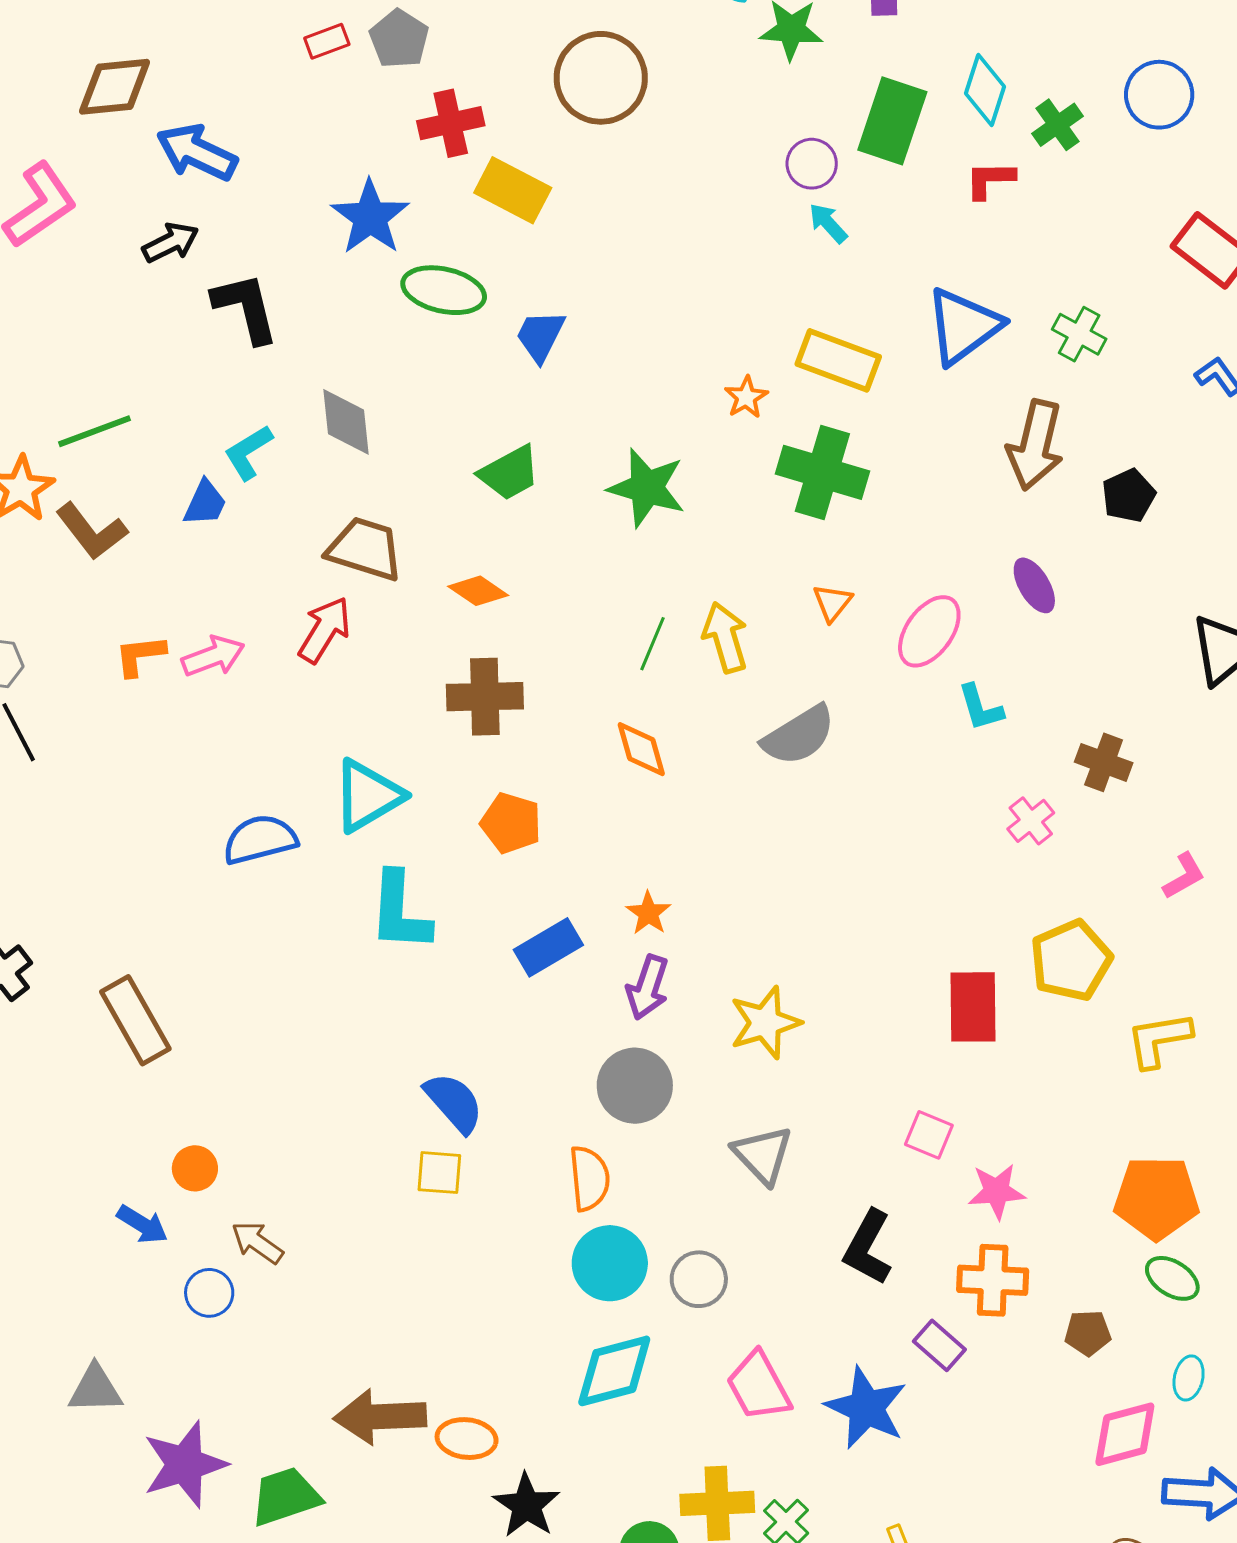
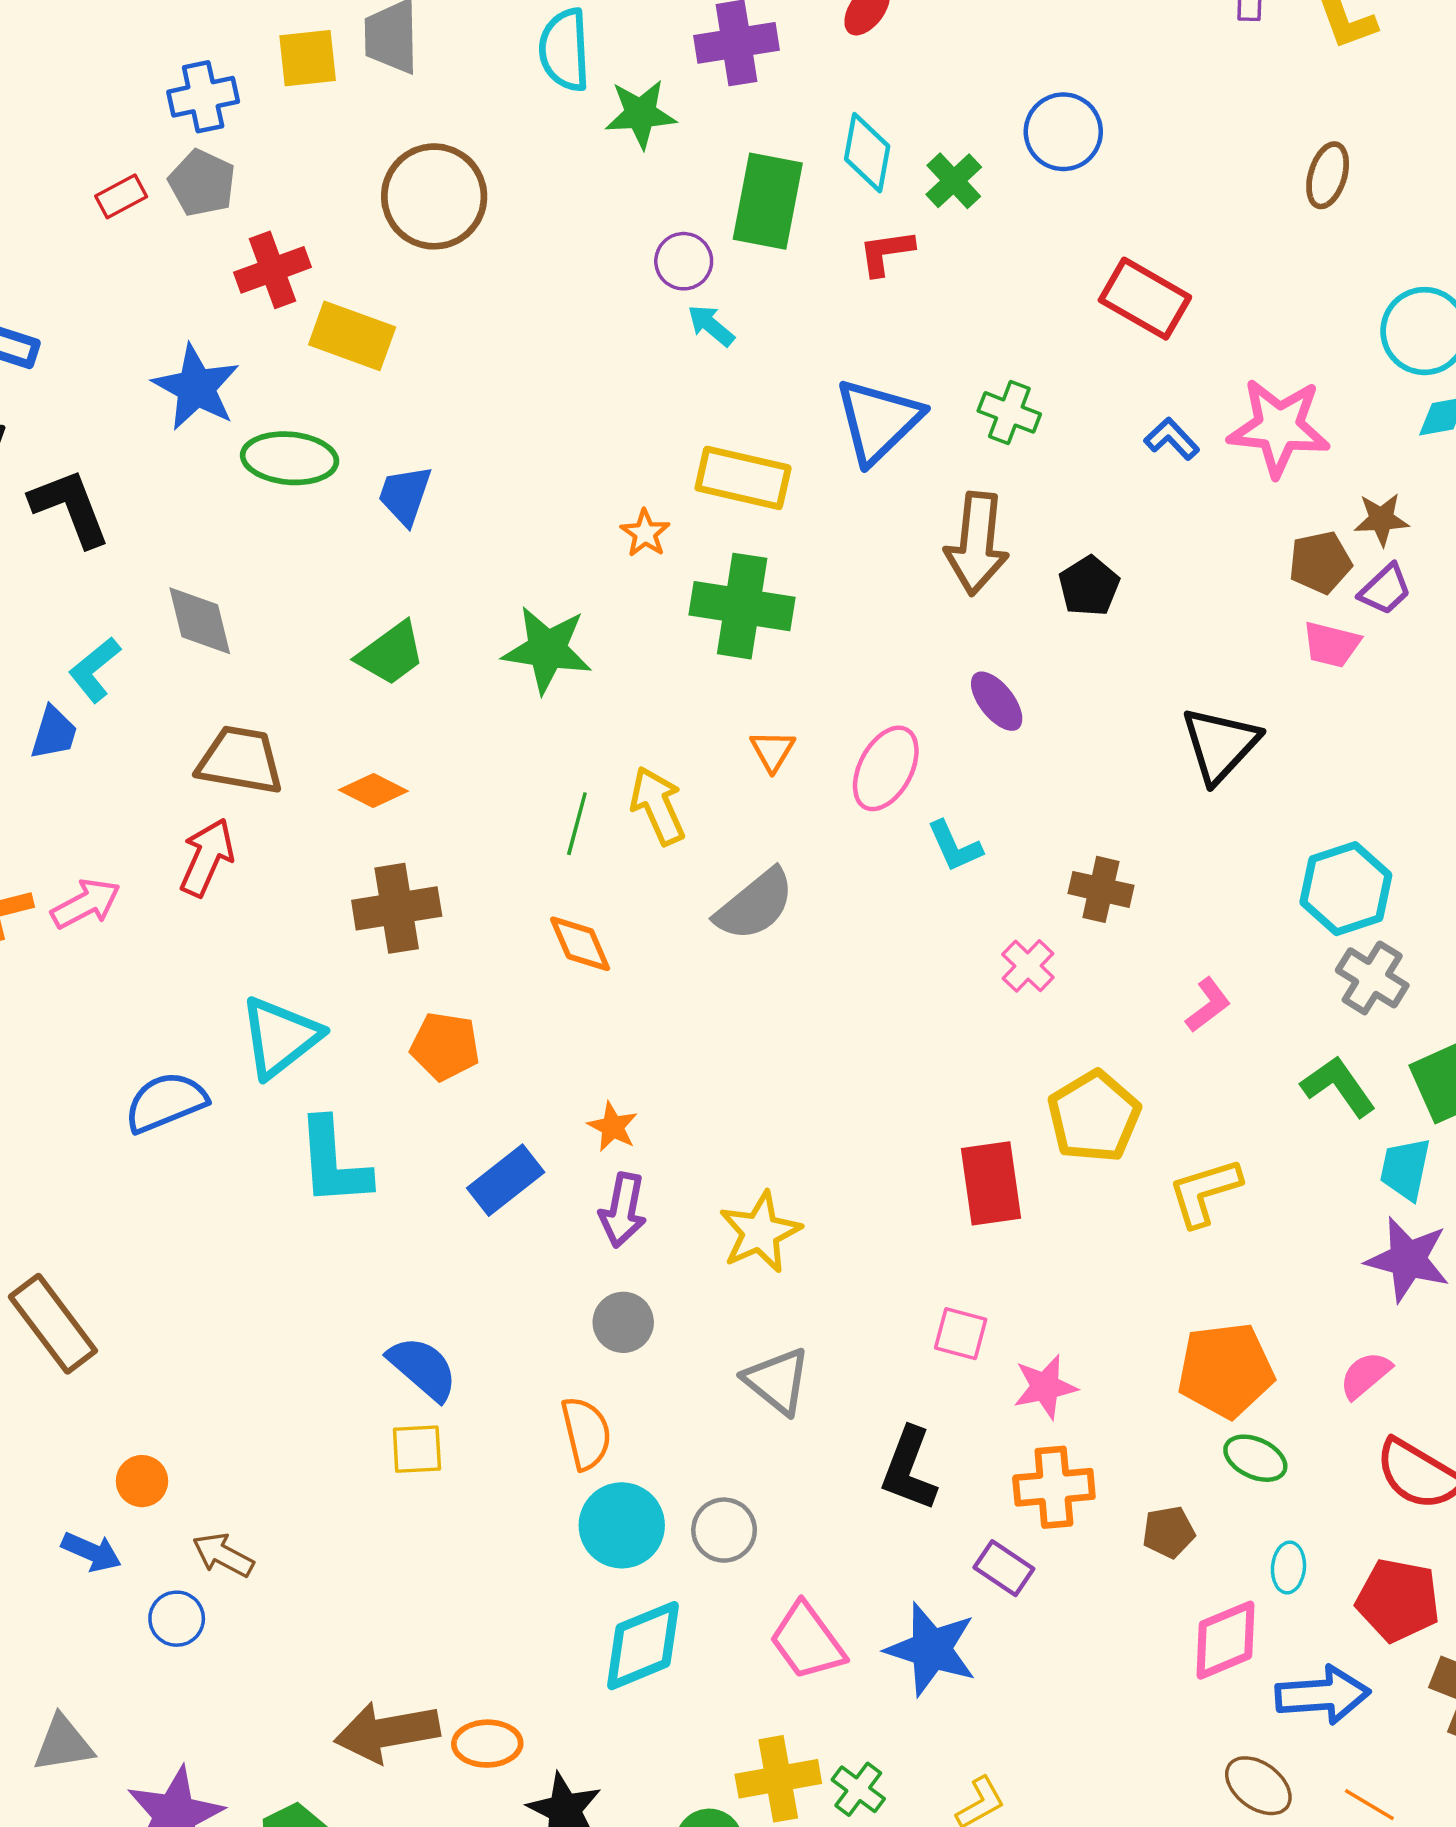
gray circle: (635, 1086) -> (623, 1322), size x0.7

